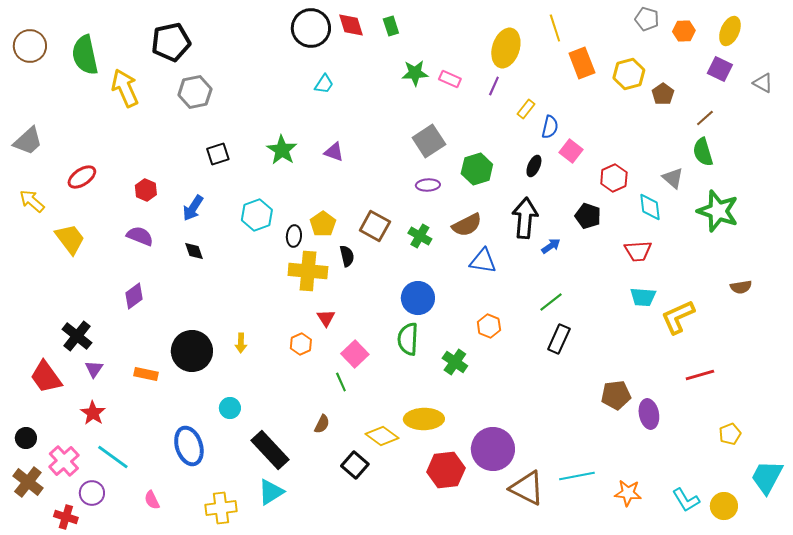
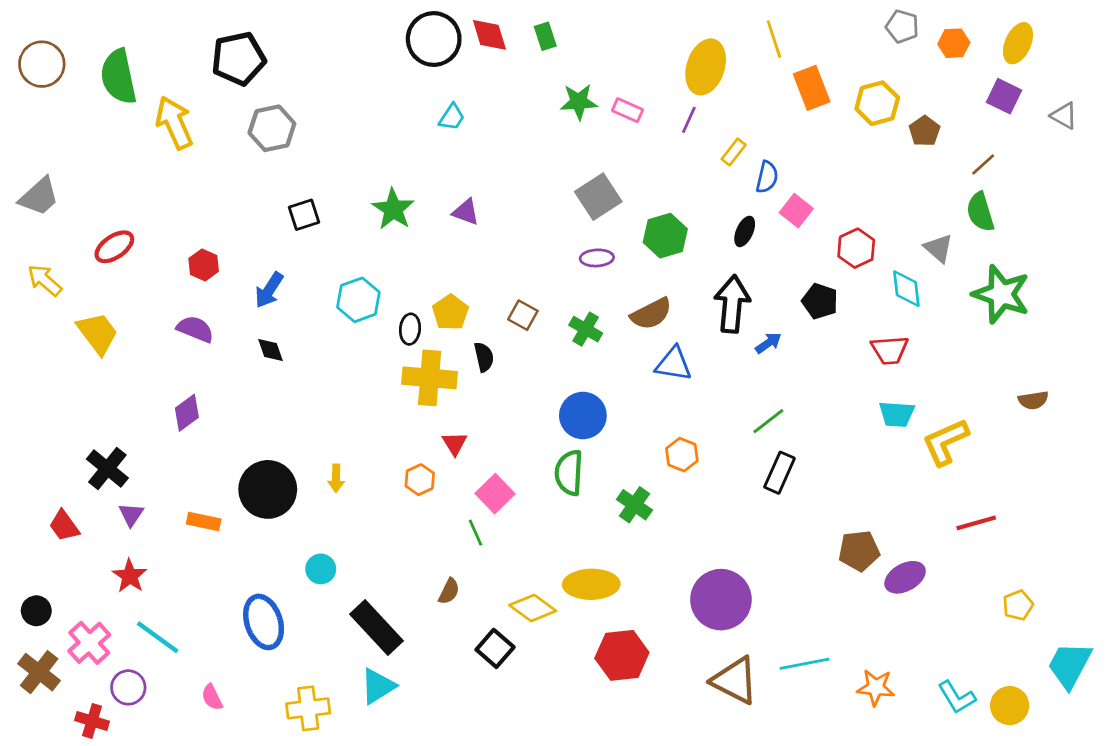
brown square: (375, 226) -> (523, 315), size x0.7
red trapezoid: (46, 377) -> (64, 526), size x0.7
purple ellipse: (649, 414) -> (905, 577), turned 72
purple circle: (493, 449) -> (721, 600), moved

